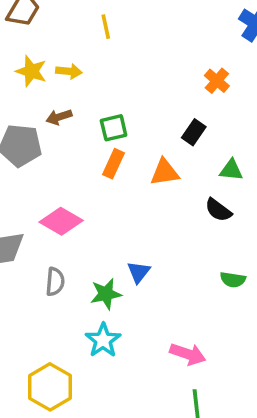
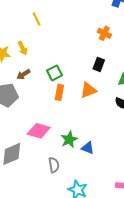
yellow arrow: (69, 71) -> (23, 48), turned 72
blue triangle: (139, 272) -> (88, 148), turned -32
gray semicircle: (55, 282) -> (54, 165), moved
green star: (106, 294) -> (69, 139), moved

